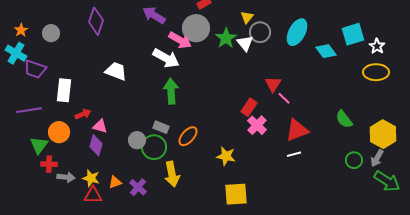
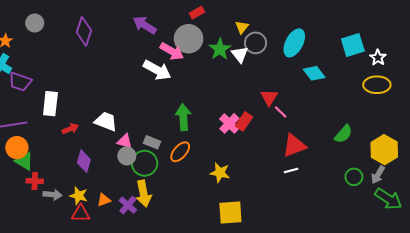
gray circle: (51, 33) -> (35, 23), moved
cyan diamond: (326, 51) -> (314, 73), moved
white trapezoid: (116, 71) -> (106, 121), moved
green arrow: (171, 91) -> (183, 117), moved
green semicircle: (344, 119) -> (343, 134), turned -102
pink cross: (257, 125) -> (229, 123), moved
pink triangle: (100, 126) -> (125, 141), moved
orange circle: (59, 132) -> (17, 148), moved
green triangle: (39, 145) -> (24, 161), turned -36
yellow arrow: (172, 174) -> (144, 194), moved

